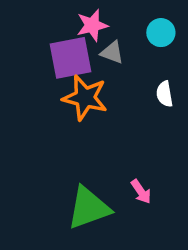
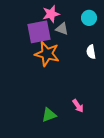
green triangle: (89, 208) -> (49, 115), size x0.6

